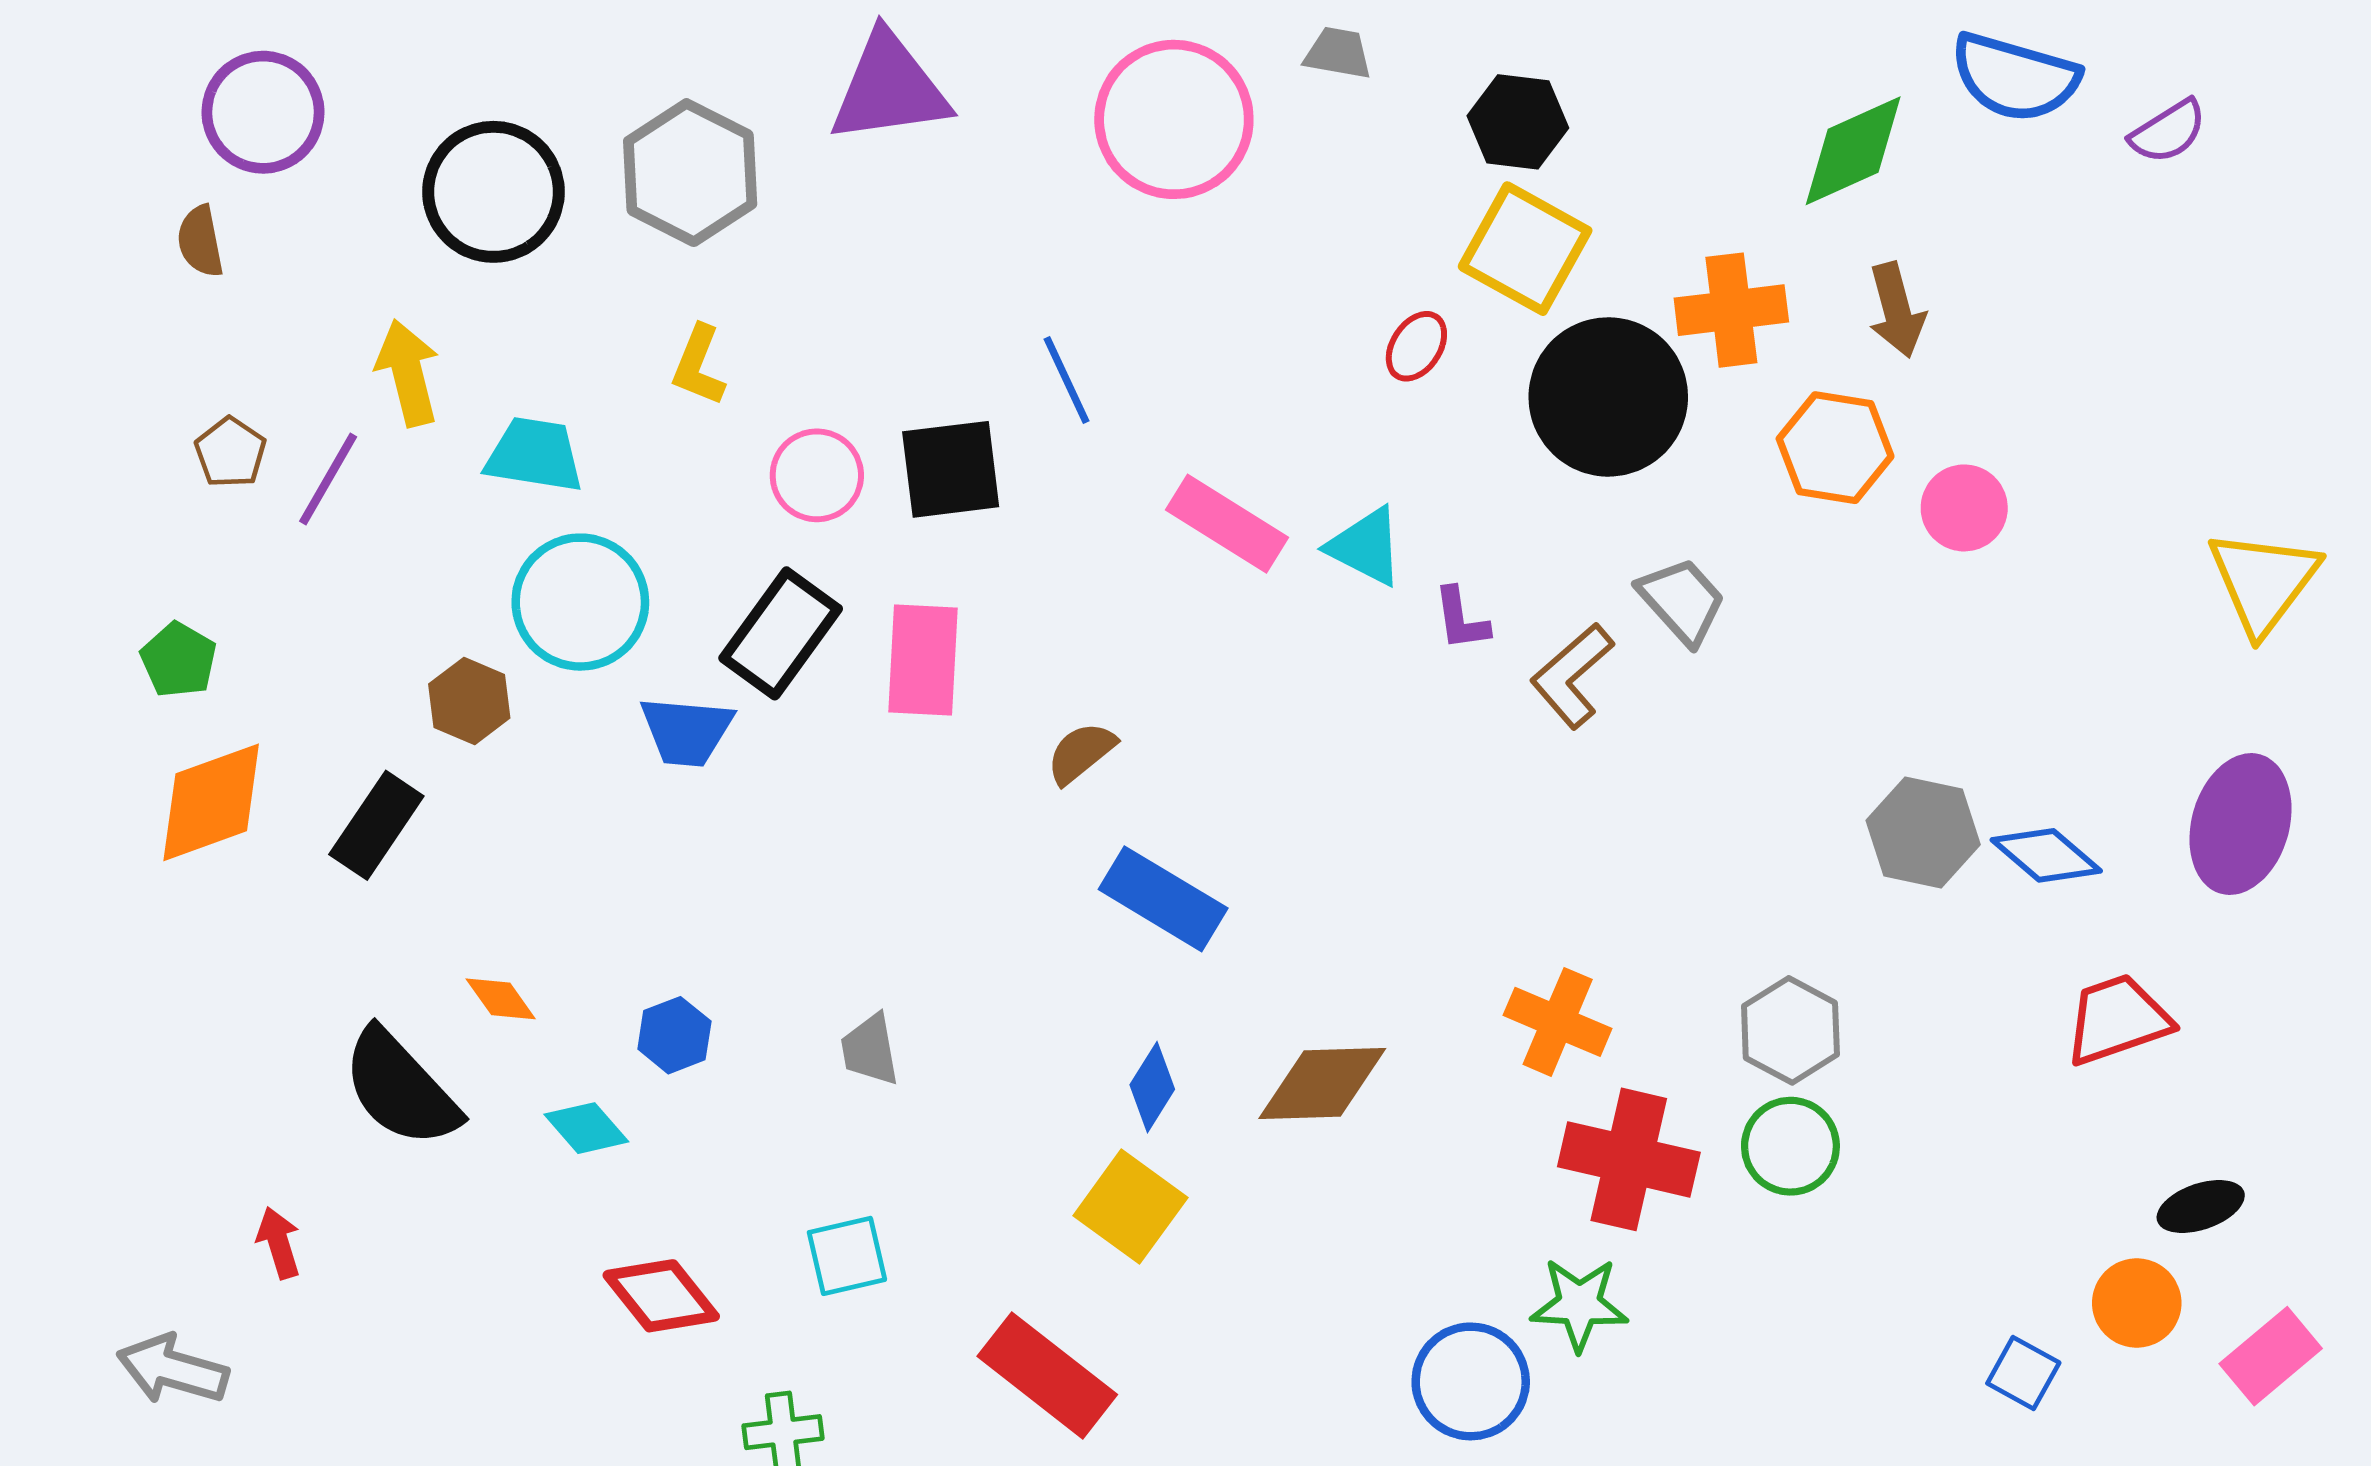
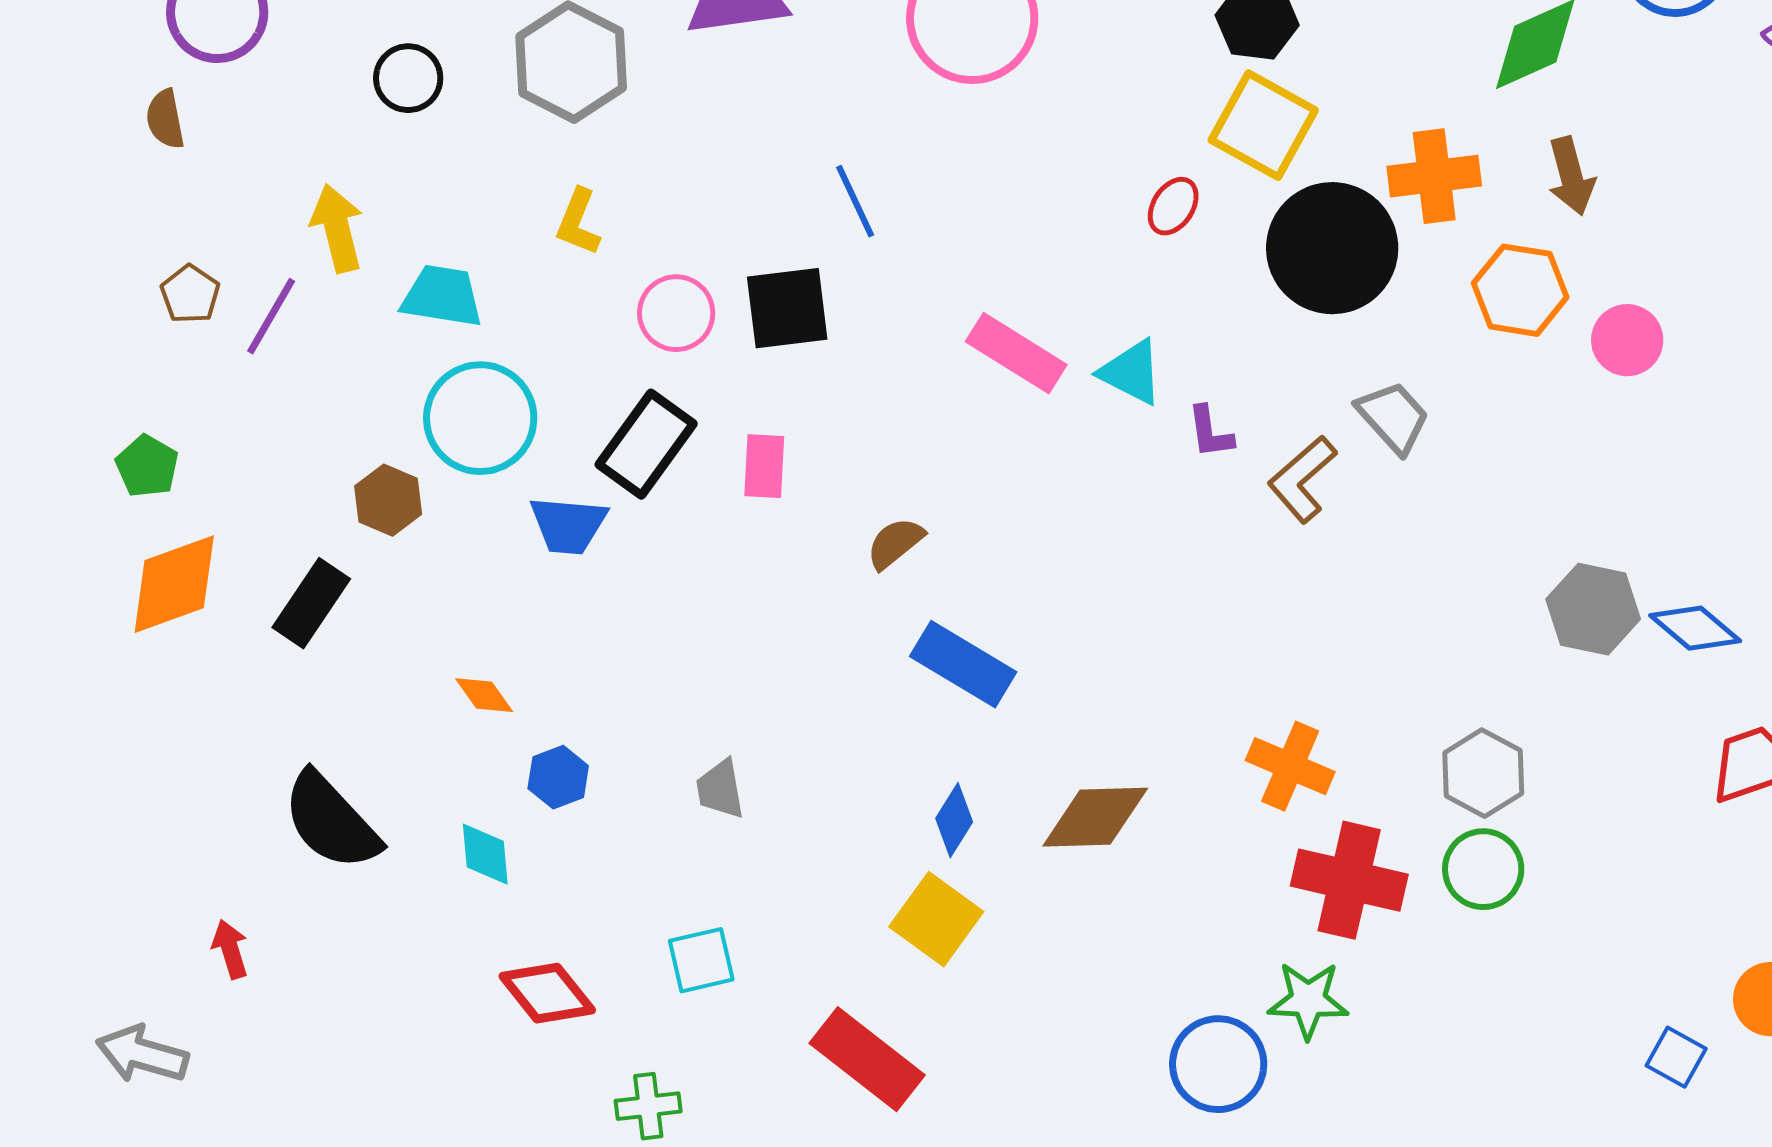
black circle: (493, 192) -> (408, 78), size x0.6
blue line: (1067, 380) -> (855, 201), moved
pink rectangle: (923, 660) -> (764, 466), size x0.7
orange diamond: (501, 999) -> (484, 695), moved
cyan diamond: (586, 1128) -> (485, 854), turned 36

